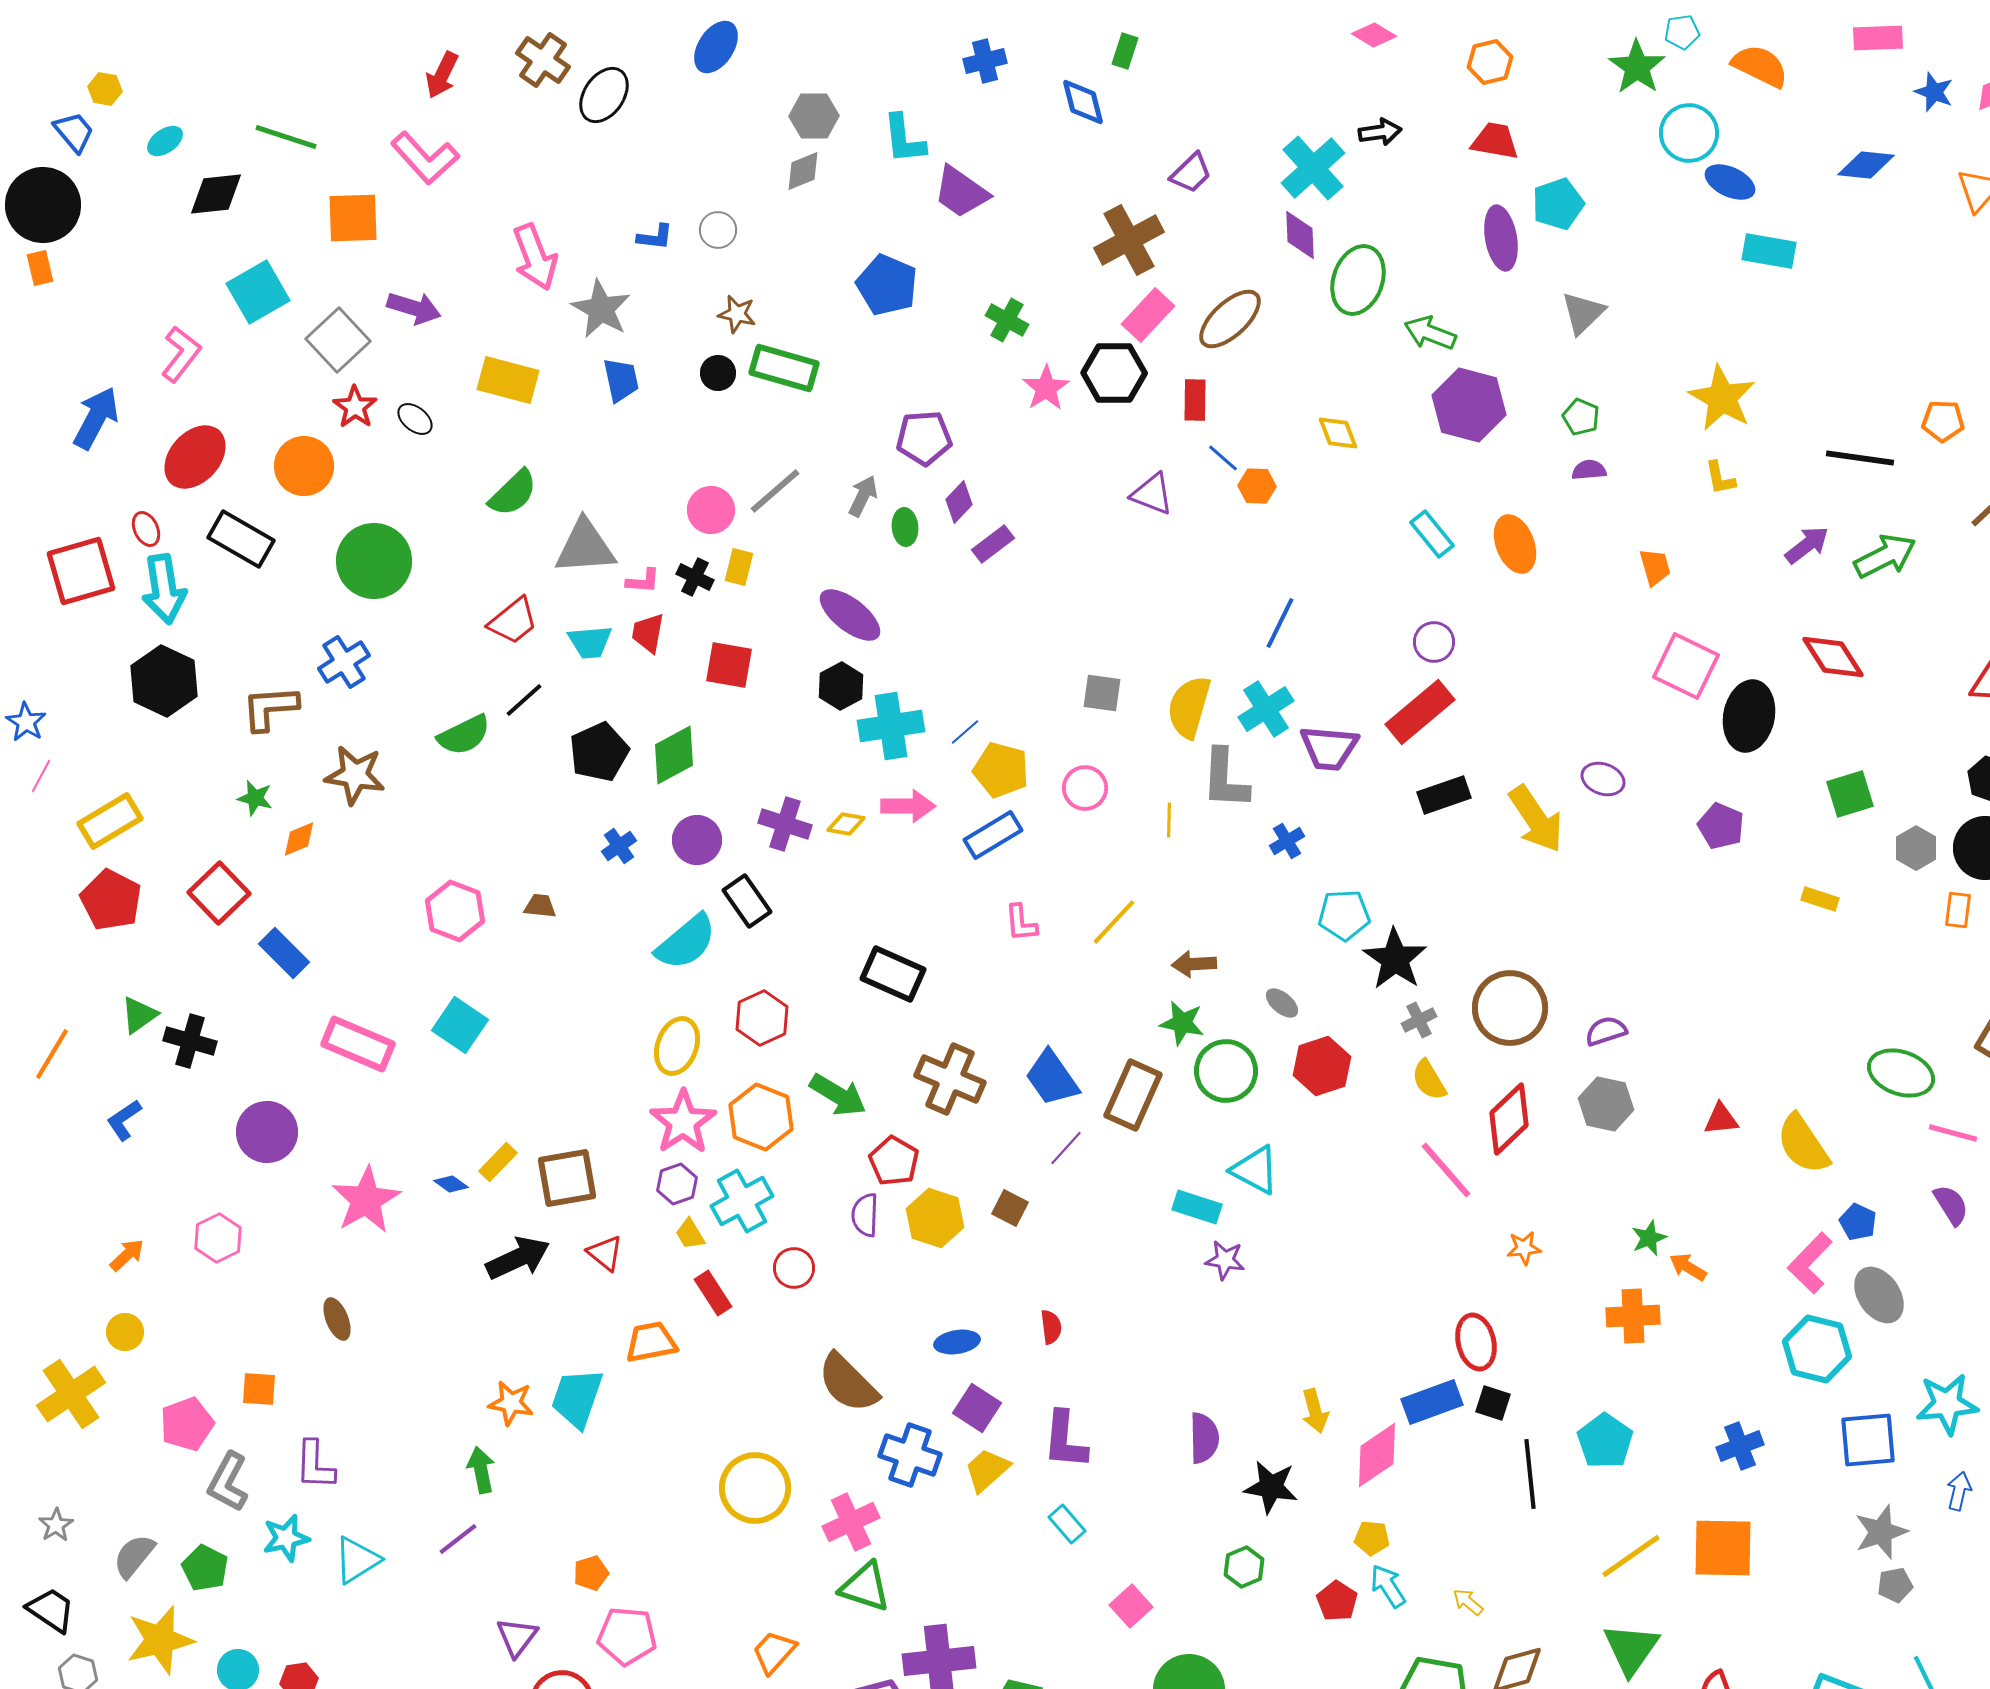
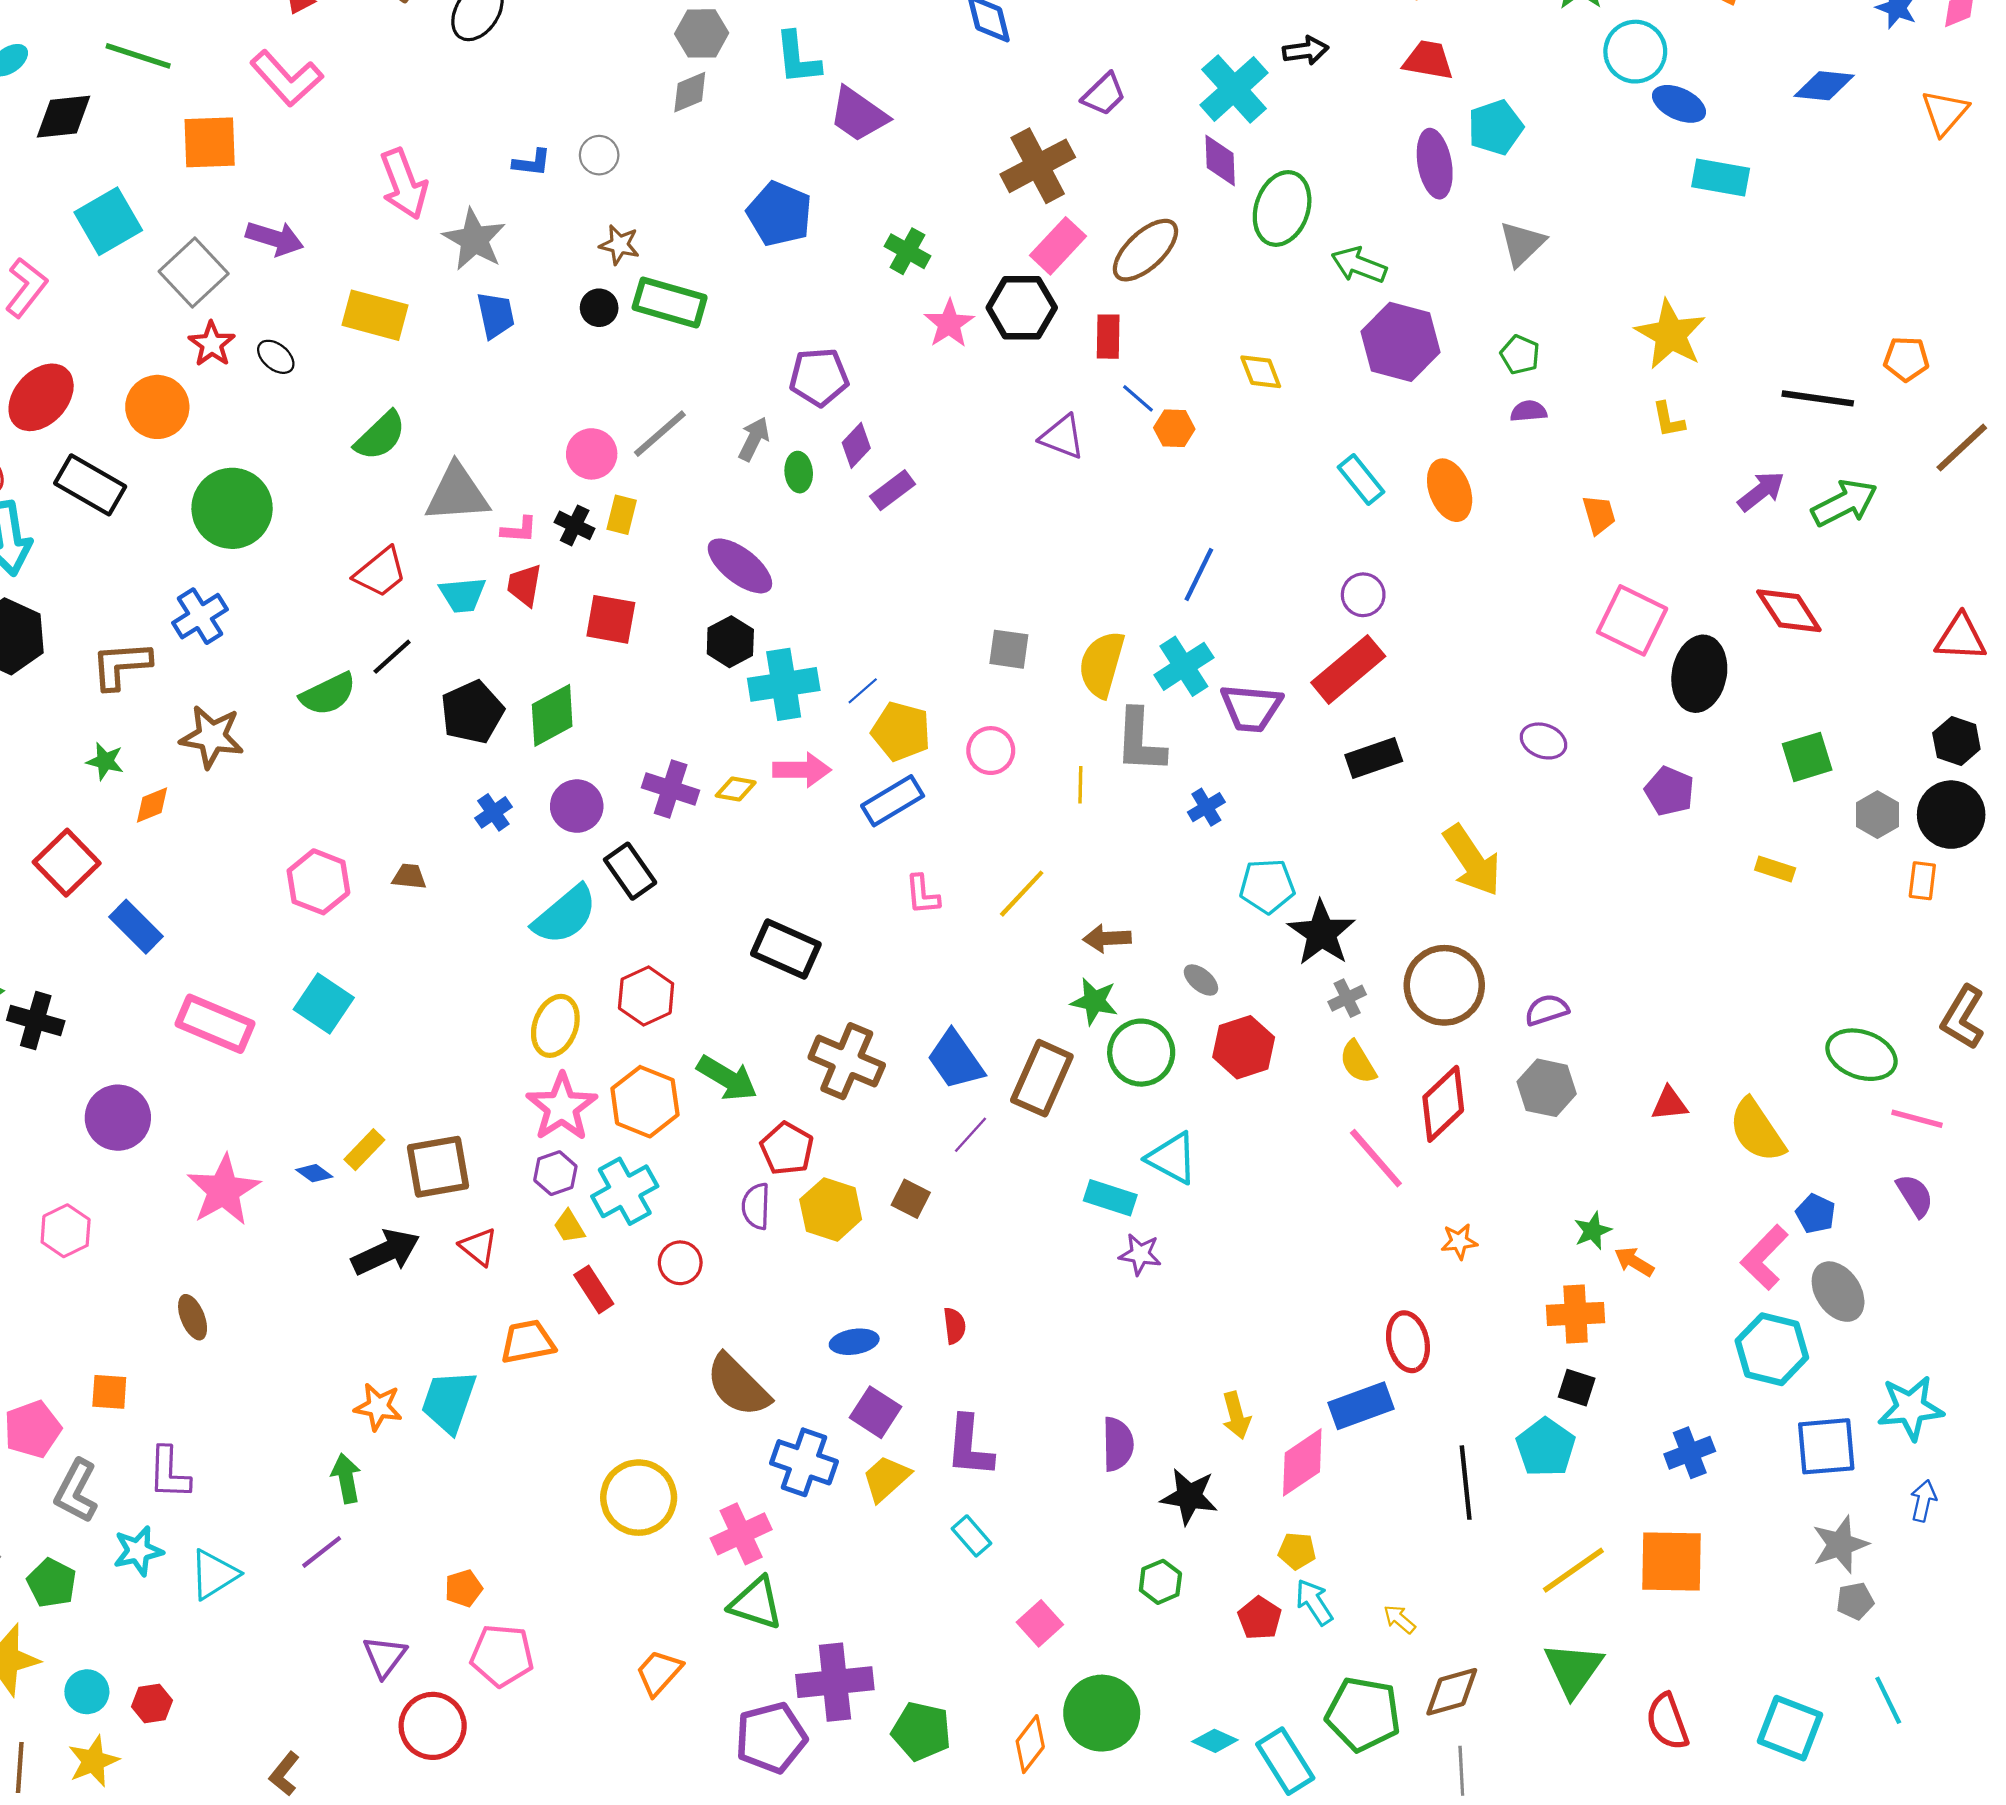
yellow arrow: (1536, 819) -> (1472, 860), moved
black square: (1493, 1403) -> (1577, 1388), moved

